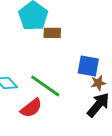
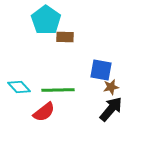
green line: (45, 86) -> (58, 90), turned -36

